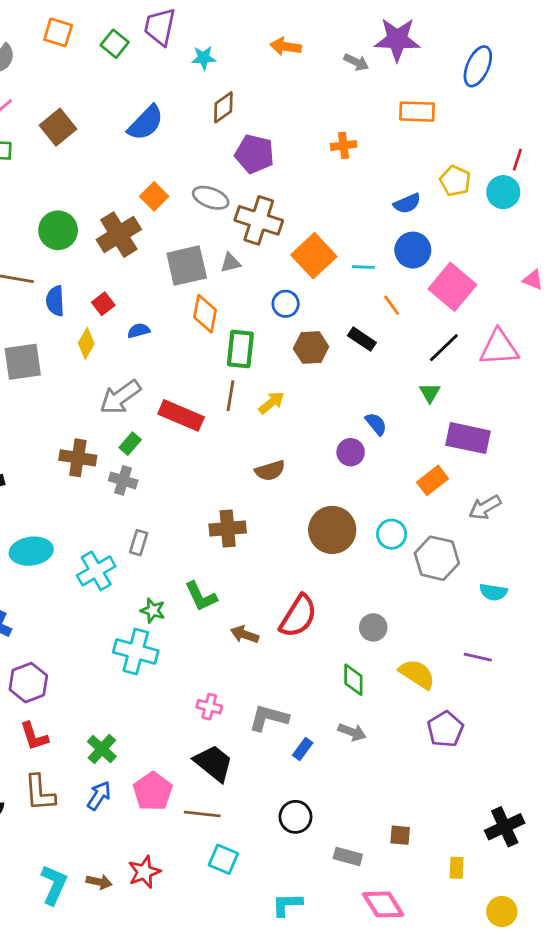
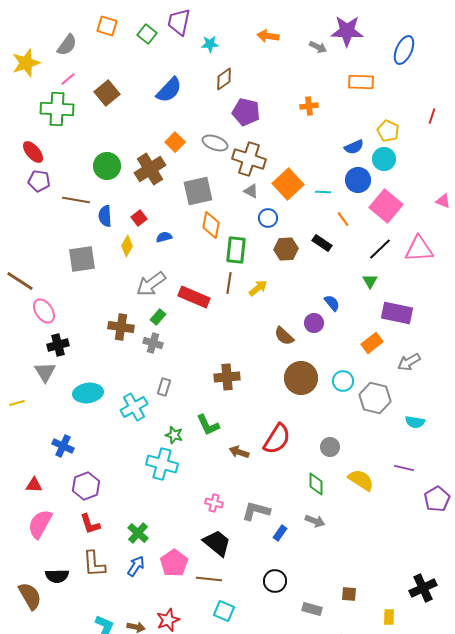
cyan circle: (503, 192) -> (384, 159), moved
gray triangle: (230, 263) -> (251, 191), moved, turned 42
brown semicircle: (270, 471) -> (284, 336), moved, turned 60
purple pentagon: (445, 729) -> (437, 499), moved

